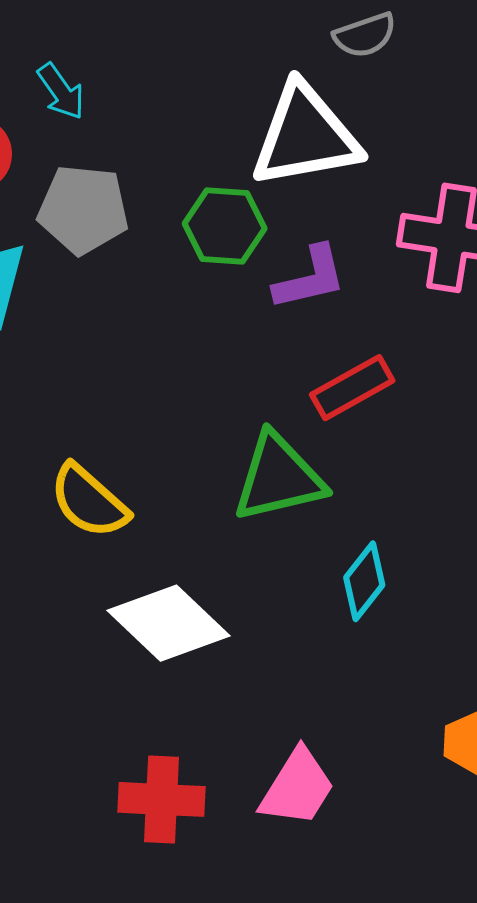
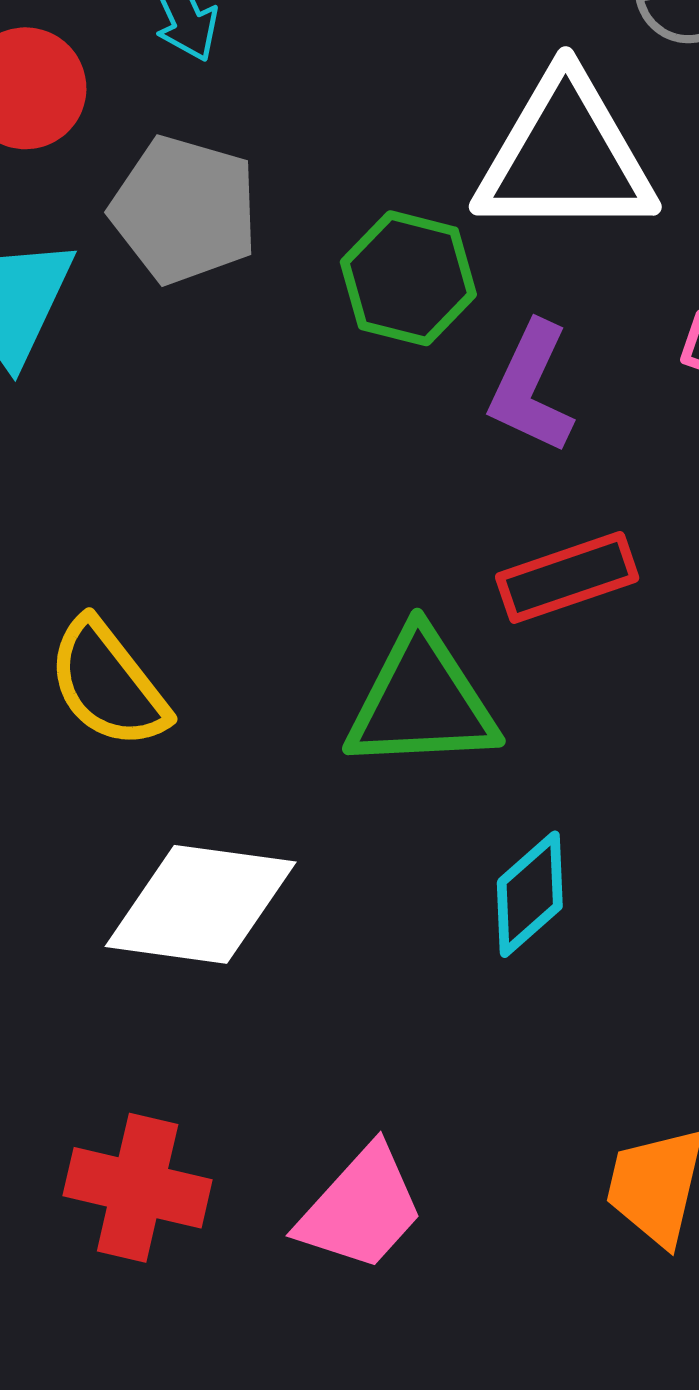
purple L-shape: (310, 278) -> (531, 388), turned 118
white diamond: (168, 623) -> (201, 904), turned -46

